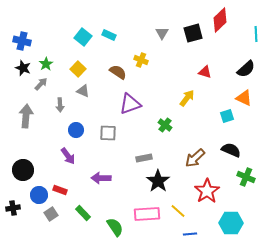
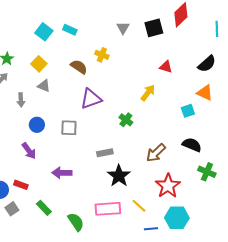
cyan hexagon: (231, 223) -> (177, 218), moved

